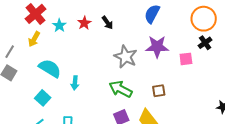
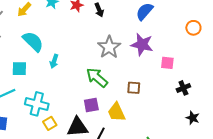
orange circle: (204, 19) -> (193, 28), size x0.6
black cross: (205, 43) -> (183, 88), moved
cyan square: (43, 98) -> (19, 69), turned 35

